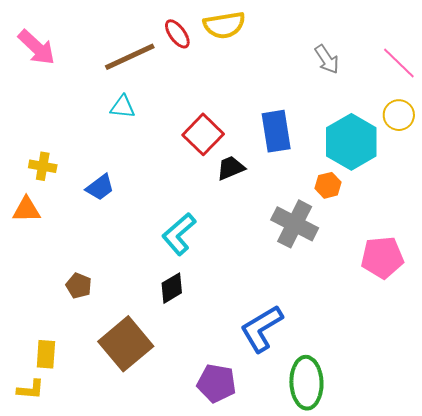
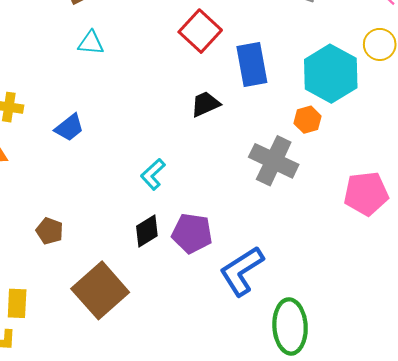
red square: (203, 134) -> (200, 31), moved
cyan L-shape: (179, 234) -> (153, 174), size x0.7
purple pentagon: (216, 383) -> (192, 233), moved

